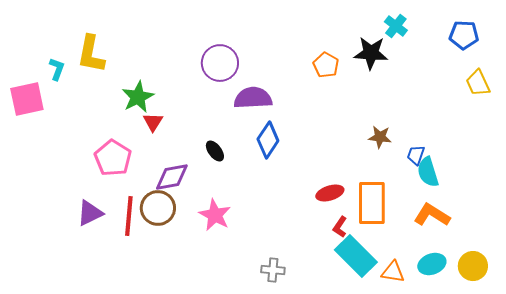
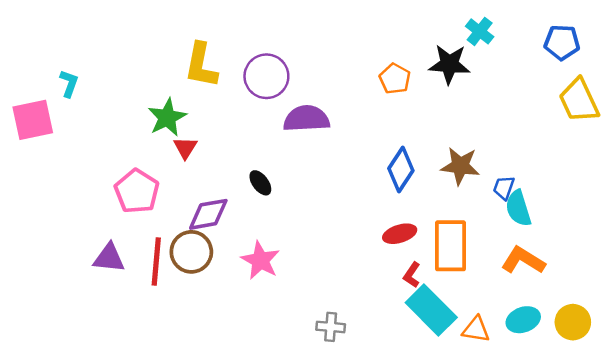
yellow L-shape: (91, 54) -> (201, 65), moved
yellow trapezoid: (478, 83) -> (579, 100), size x1.4
brown star: (380, 137) -> (460, 166), size x1.4
blue diamond: (268, 140) -> (401, 170), moved
purple triangle: (90, 213) -> (109, 258), turned 32

